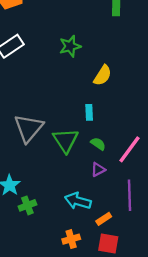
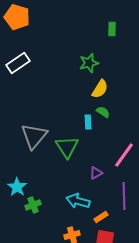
green star: (70, 46) -> (89, 63), moved
green semicircle: (98, 144) -> (103, 112), moved

